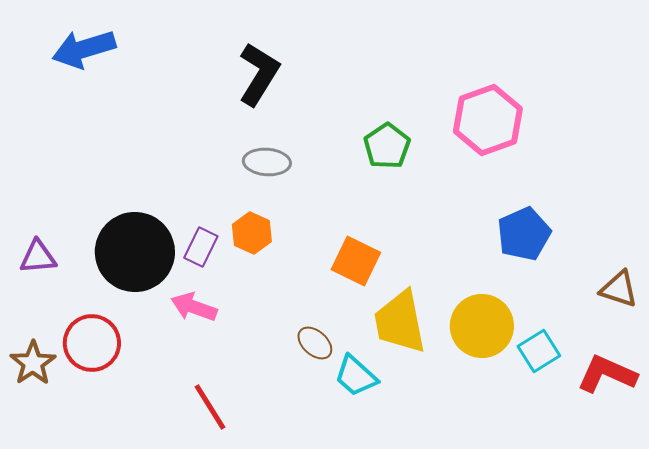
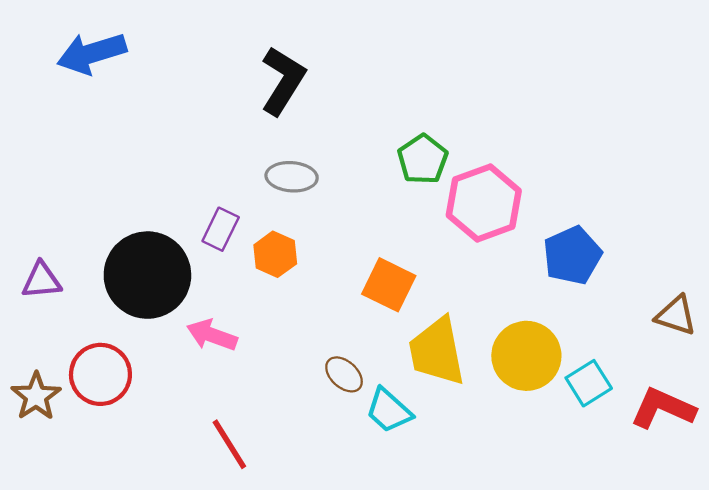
pink hexagon: (488, 120) -> (484, 203), moved
purple rectangle: (201, 247) -> (221, 229), moved

